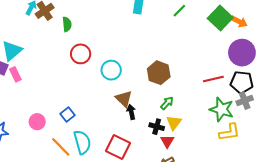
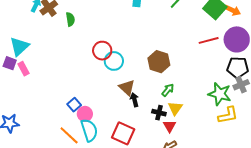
red circle: (81, 54) -> (102, 51), moved
red line: (213, 79) -> (209, 40), moved
pink circle: (37, 122) -> (85, 114), moved

